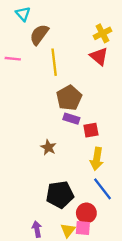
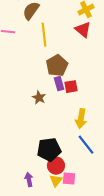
purple rectangle: (71, 119) -> (59, 84), turned 56
red square: (91, 130) -> (71, 87), moved
brown star: (48, 147) -> (39, 98), moved
red circle: (86, 213) -> (56, 166), moved

